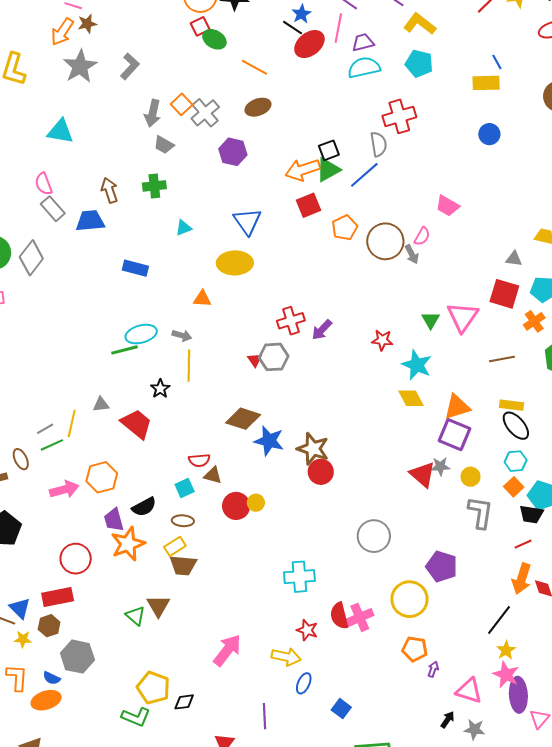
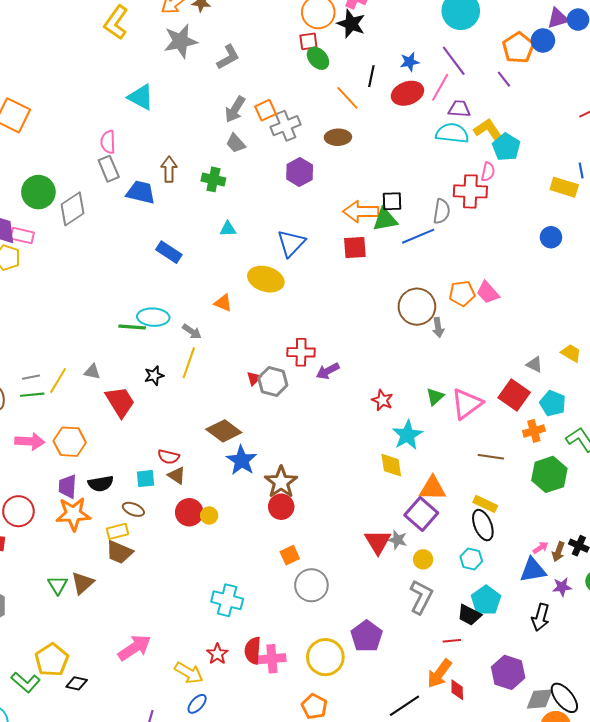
yellow L-shape: (420, 24) -> (489, 131), moved
black line: (293, 28) -> (371, 76), moved, turned 50
orange pentagon: (345, 228) -> (462, 293), moved
pink semicircle: (422, 236) -> (488, 172), moved, turned -36
orange square: (514, 487) -> (290, 555), moved

